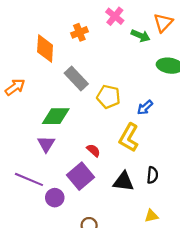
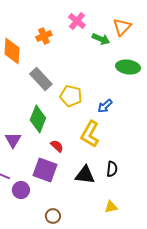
green diamond: (56, 116) -> (38, 119), moved, turned -68
purple square: (81, 176) -> (45, 170), turned -30

